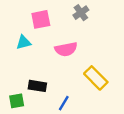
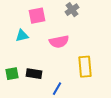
yellow rectangle: (96, 78) -> (85, 67), turned 40
green square: (17, 101) -> (12, 74), moved

